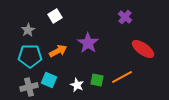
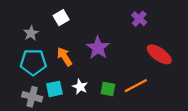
orange arrow: (58, 51) -> (64, 57), turned -96
cyan square: (49, 80) -> (54, 89), turned -35
white star: (77, 85) -> (80, 87), moved
gray cross: (29, 87) -> (32, 97), turned 30

